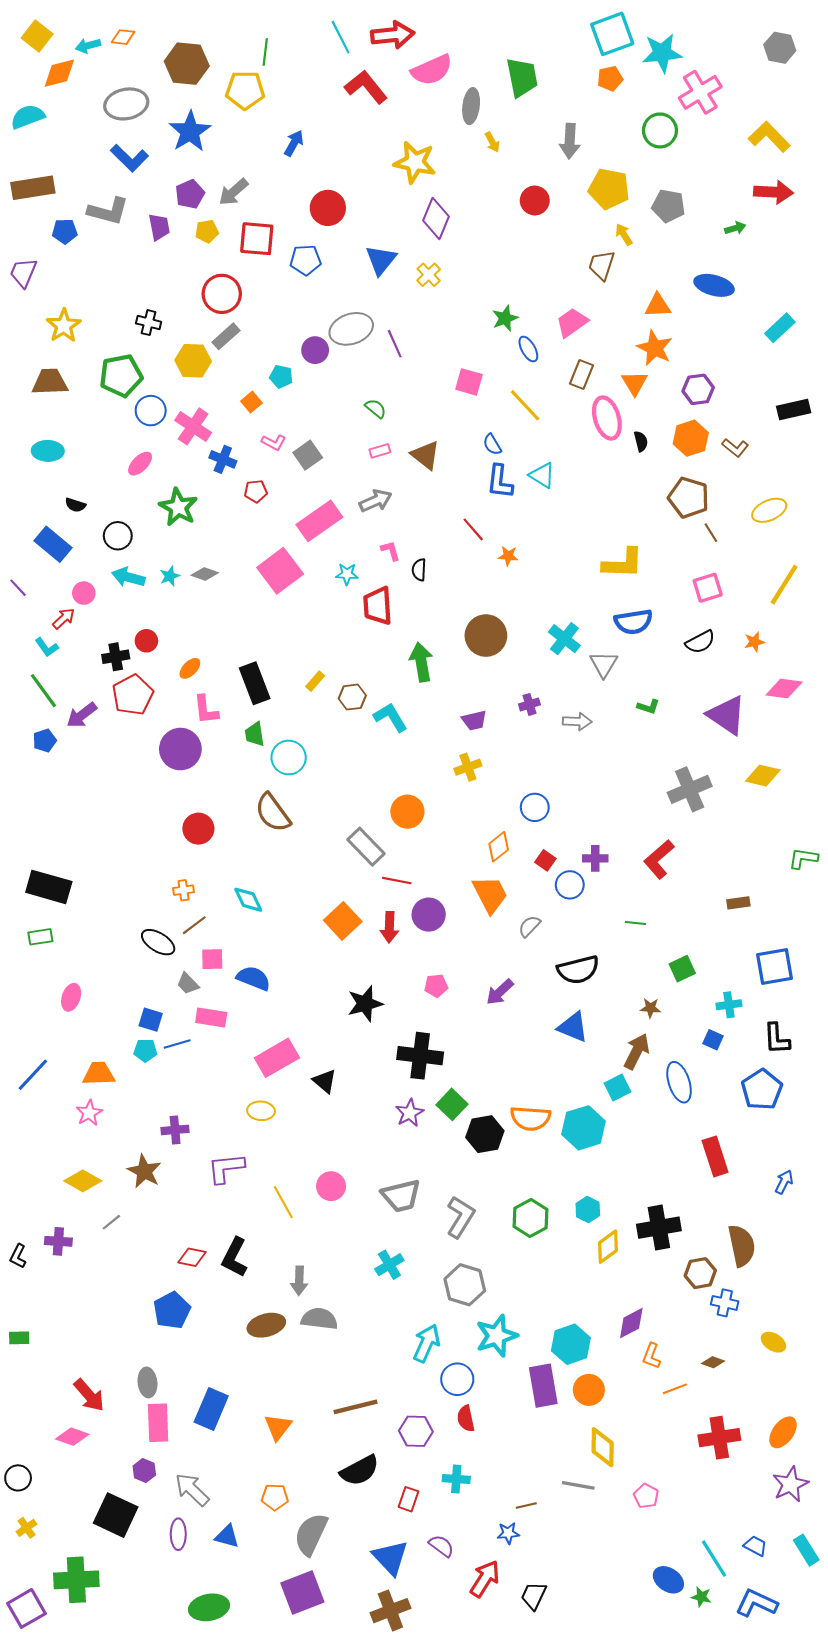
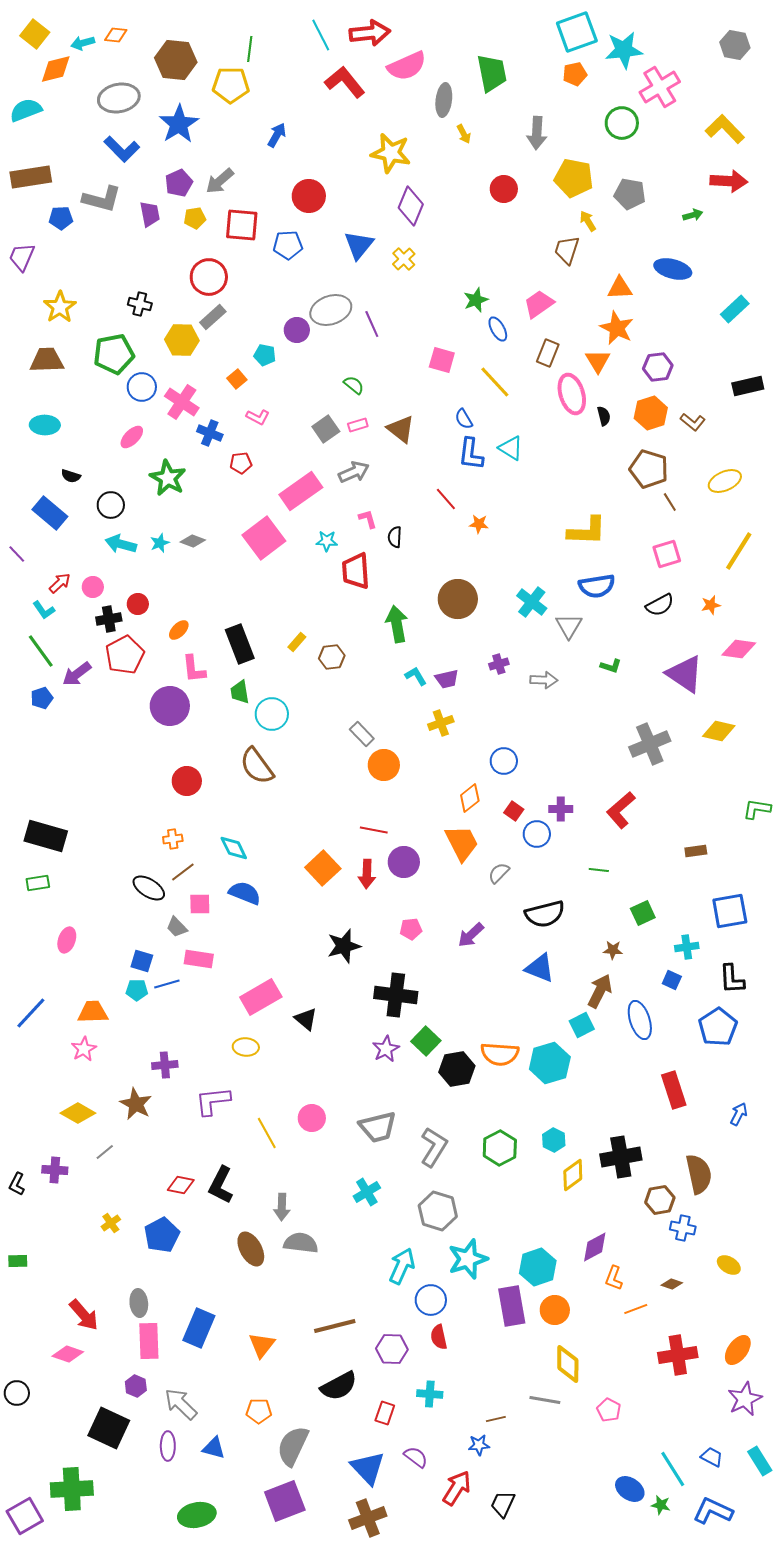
gray square: (308, 455) -> (326, 429), moved
pink circle: (84, 593) -> (93, 587), moved
cyan L-shape: (390, 717) -> (416, 676), moved, size x0.7
gray rectangle: (366, 847) -> (362, 734), moved, size x0.7
blue semicircle: (254, 978) -> (245, 893), moved
brown ellipse: (266, 1325) -> (251, 1249), turned 76
yellow cross: (27, 1528) -> (111, 1223), moved

